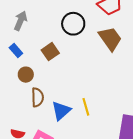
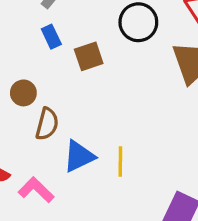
blue rectangle: (16, 51) -> (51, 37), moved
brown circle: (26, 75) -> (23, 93), moved

